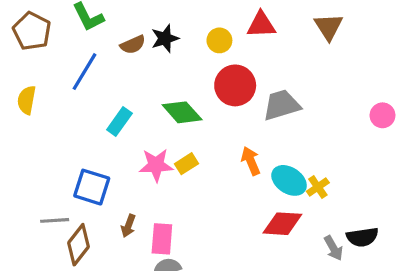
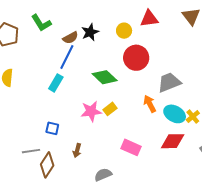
blue line: (85, 72) -> (67, 57), moved
gray trapezoid: (282, 105) -> (169, 82), moved
cyan rectangle: (119, 122) -> (56, 83), moved
blue square: (92, 187) -> (52, 128), size x0.6
pink rectangle: (162, 239) -> (131, 147), moved, turned -66

